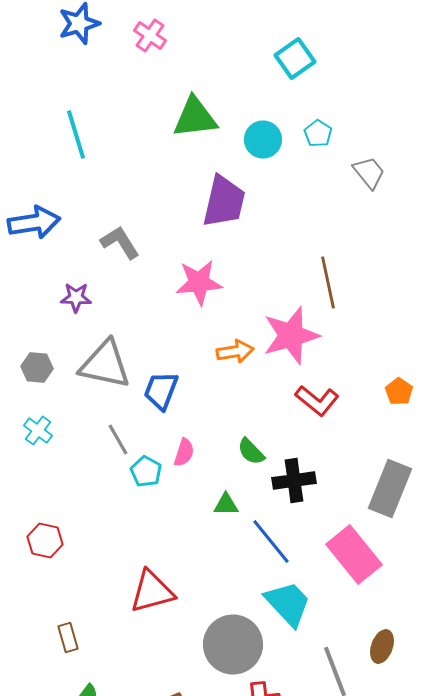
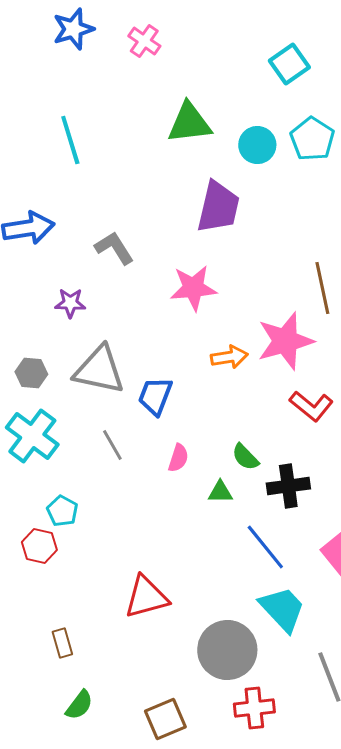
cyan pentagon: (318, 134) -> (312, 139), size x1.6
cyan cross: (38, 430) -> (32, 436), size x1.8
cyan pentagon: (146, 472) -> (62, 511), moved
green triangle: (226, 504) -> (220, 492), moved

